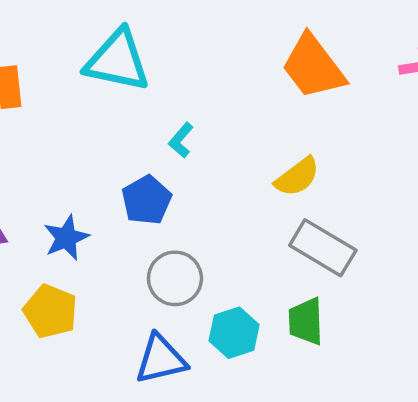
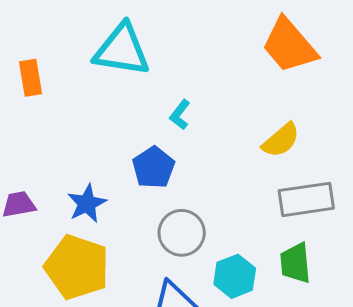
gray rectangle: (323, 248) -> (306, 199), turned -36
yellow pentagon: (50, 311) -> (77, 267), size x1.4

